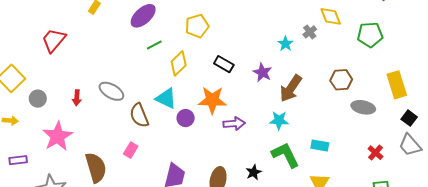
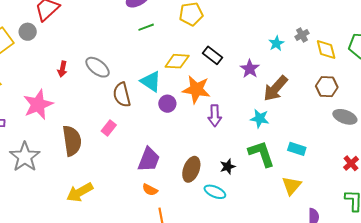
yellow diamond: (331, 16) -> (326, 50), moved
yellow diamond: (179, 63) -> (177, 61), moved, turned 40
gray circle: (38, 99) -> (28, 32), moved
purple arrow: (234, 124) -> (215, 116), turned 85

